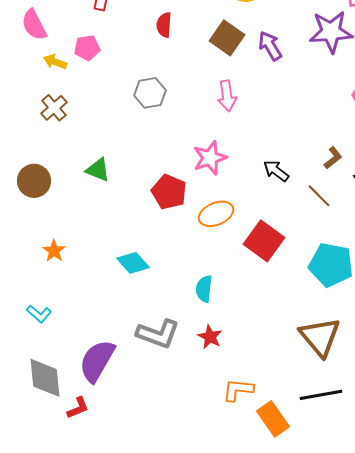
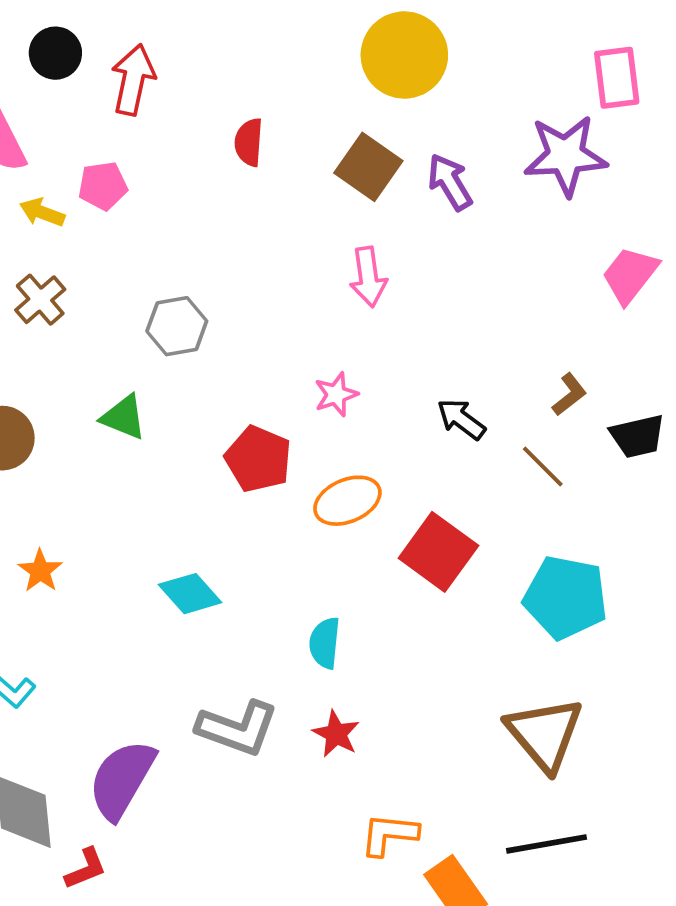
gray hexagon: (150, 93) -> (177, 326), moved
pink star: (210, 158) -> (336, 394), size x0.7

